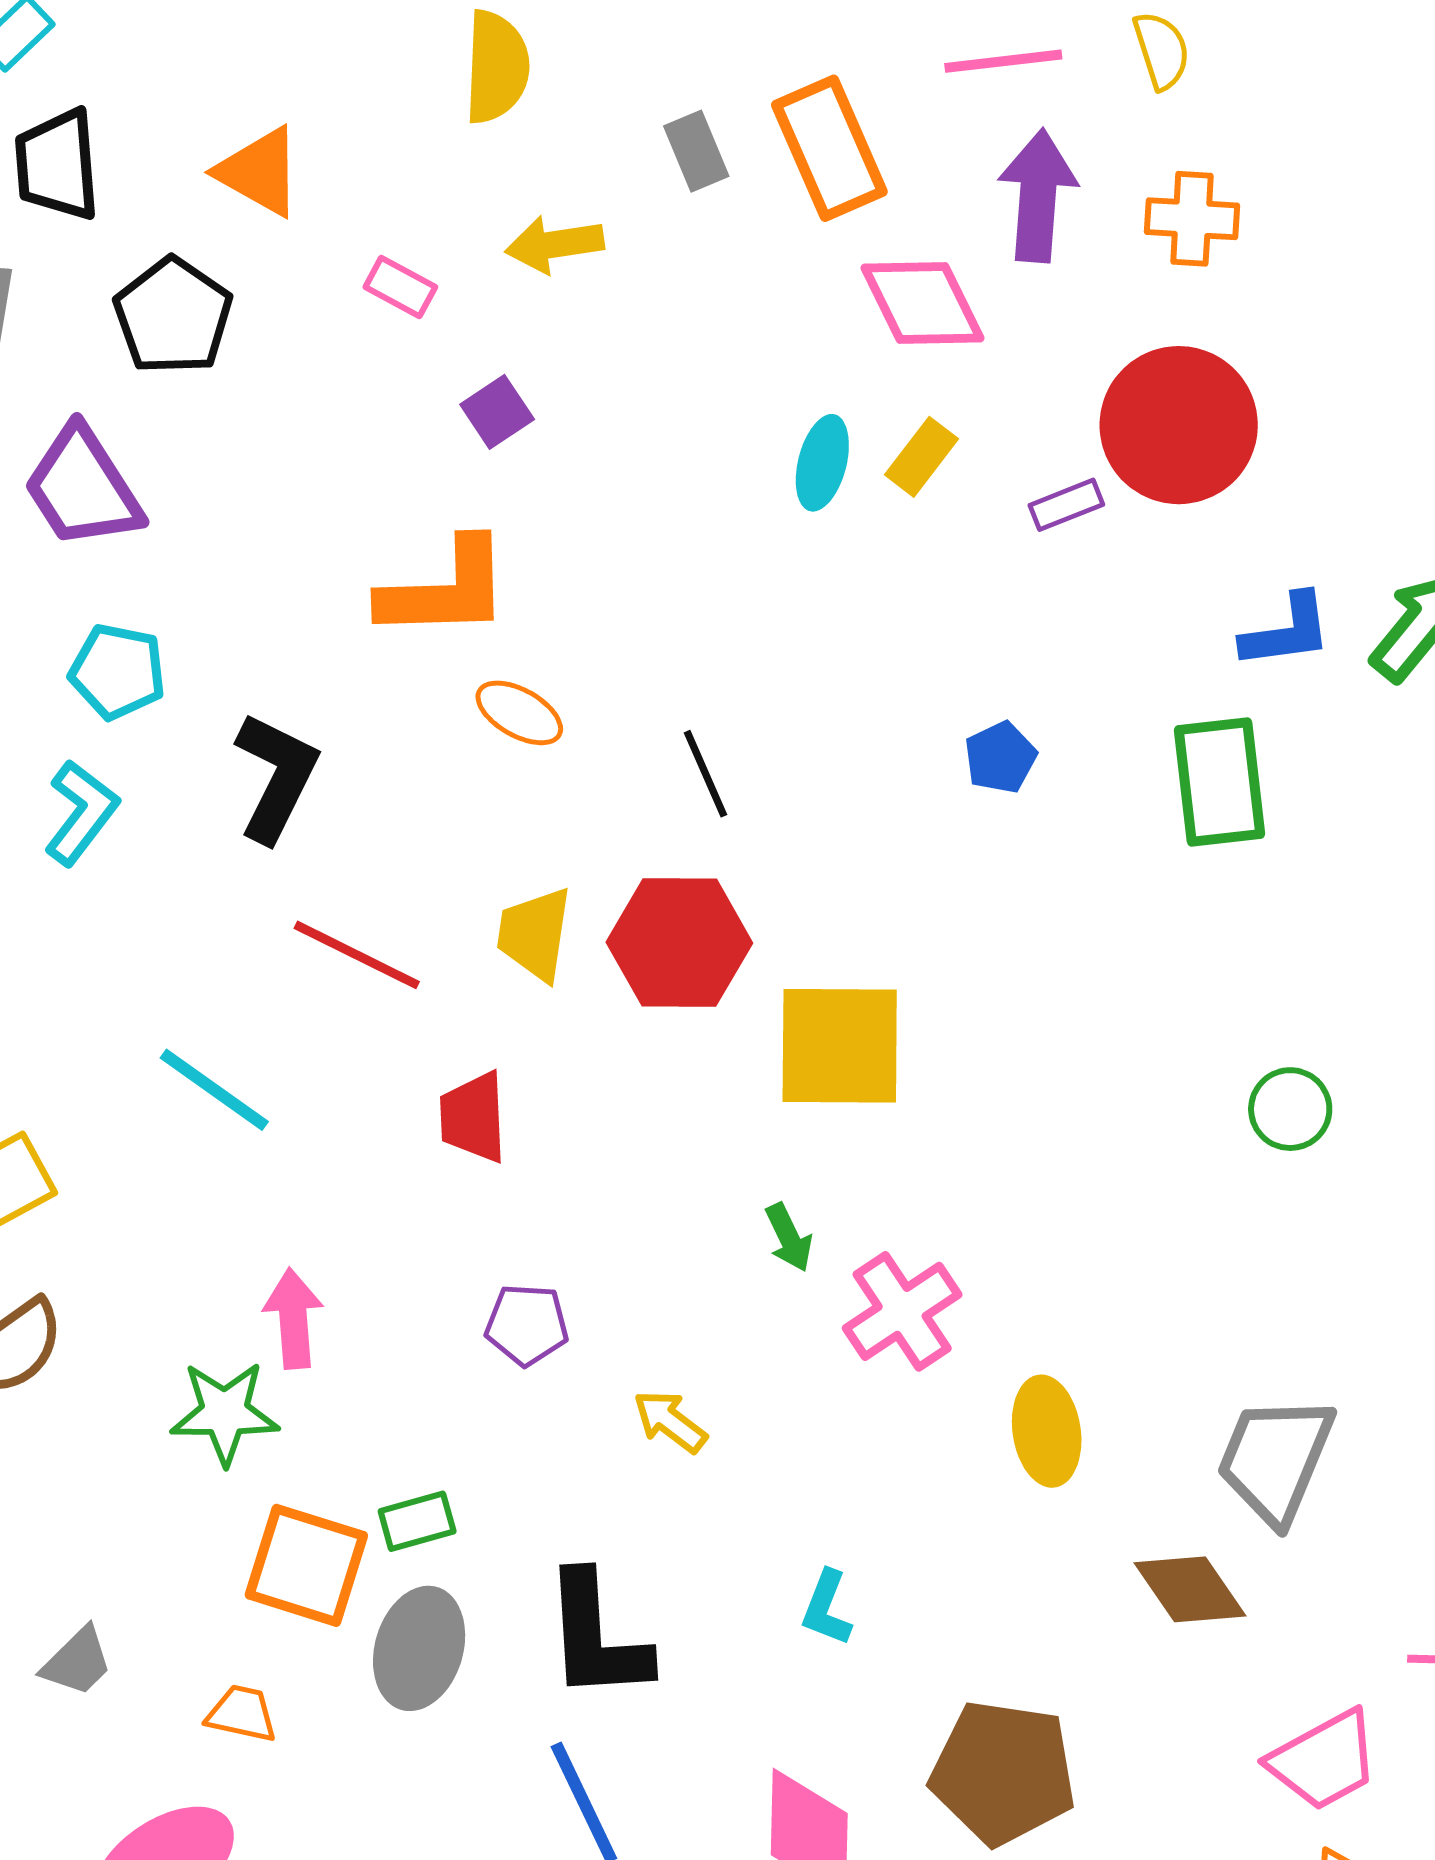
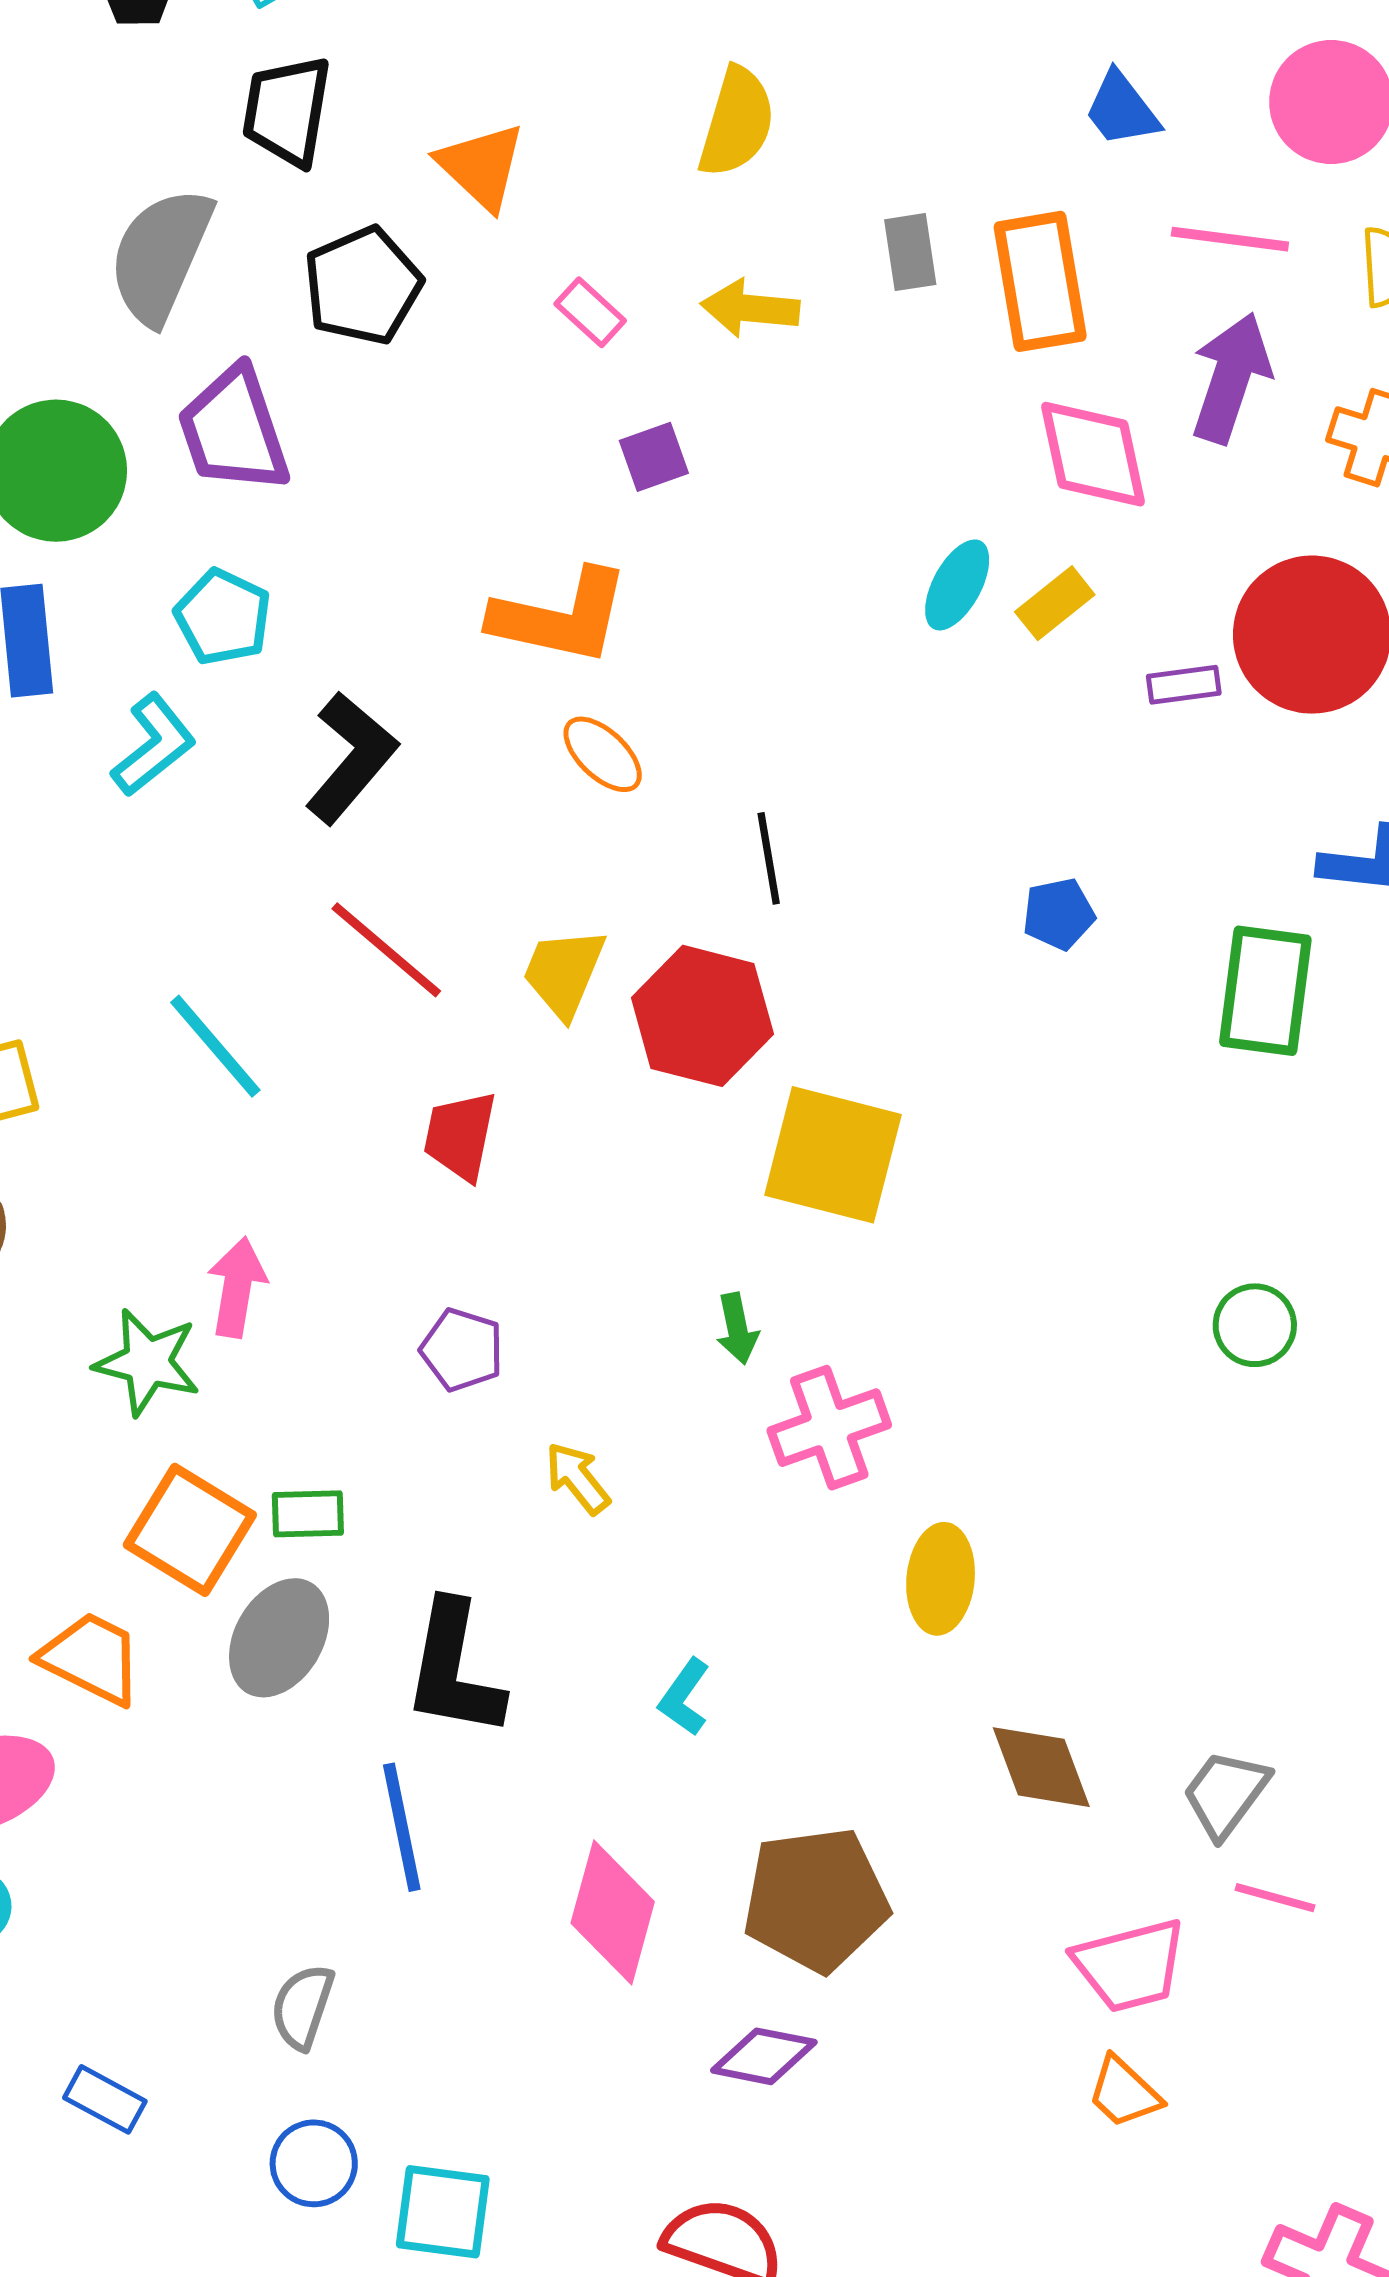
gray trapezoid: (1275, 1459) -> (1226, 1794), moved, size x0.7
orange trapezoid: (242, 1714) -> (91, 1658), size x1.5
brown pentagon: (1003, 1772) -> (816, 1899), turned -30

